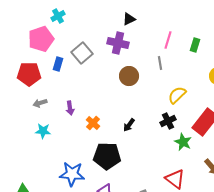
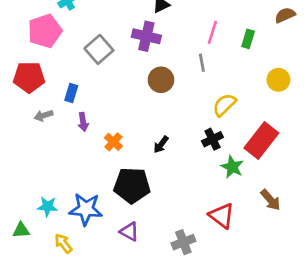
blue rectangle: (58, 64) -> (71, 93), moved
cyan star: (43, 131) -> (47, 206), moved

